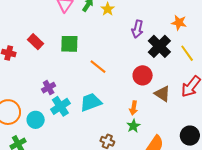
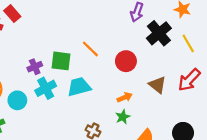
red rectangle: (35, 42) -> (12, 14), moved
green square: (69, 44) -> (61, 61), moved
red circle: (143, 75) -> (126, 61), moved
orange arrow: (133, 108) -> (125, 97), turned -128

